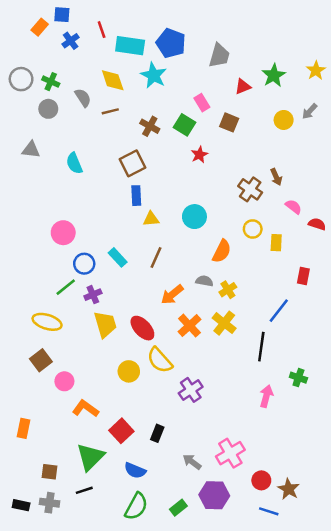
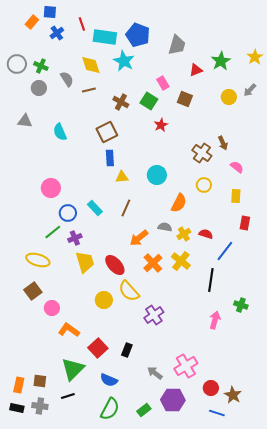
red semicircle: (317, 224) -> (206, 234), moved
yellow rectangle: (276, 243) -> (236, 196), moved
orange rectangle: (24, 428) -> (19, 385), moved

